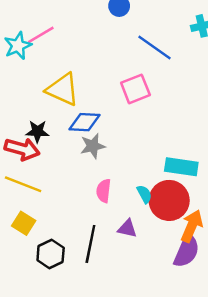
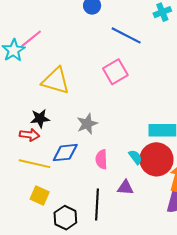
blue diamond: (84, 122) -> (65, 153), moved
red arrow: (22, 149) -> (30, 135), size x0.7

